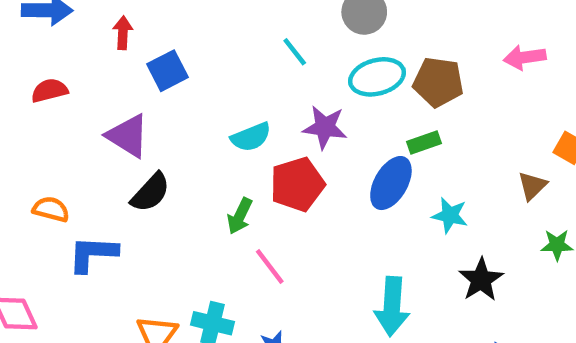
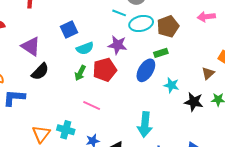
cyan line: (295, 52) -> (119, 13), moved, turned -32
blue square: (168, 71) -> (69, 29), moved
brown pentagon: (438, 82) -> (168, 26), turned -30
green arrow: (240, 216) -> (80, 73), moved
pink line: (270, 266) -> (92, 105), turned -30
black star: (481, 280) -> (194, 102), moved, turned -30

